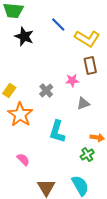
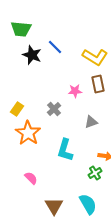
blue line: (58, 24) -> (55, 47), moved
pink star: (72, 80) -> (75, 91), moved

